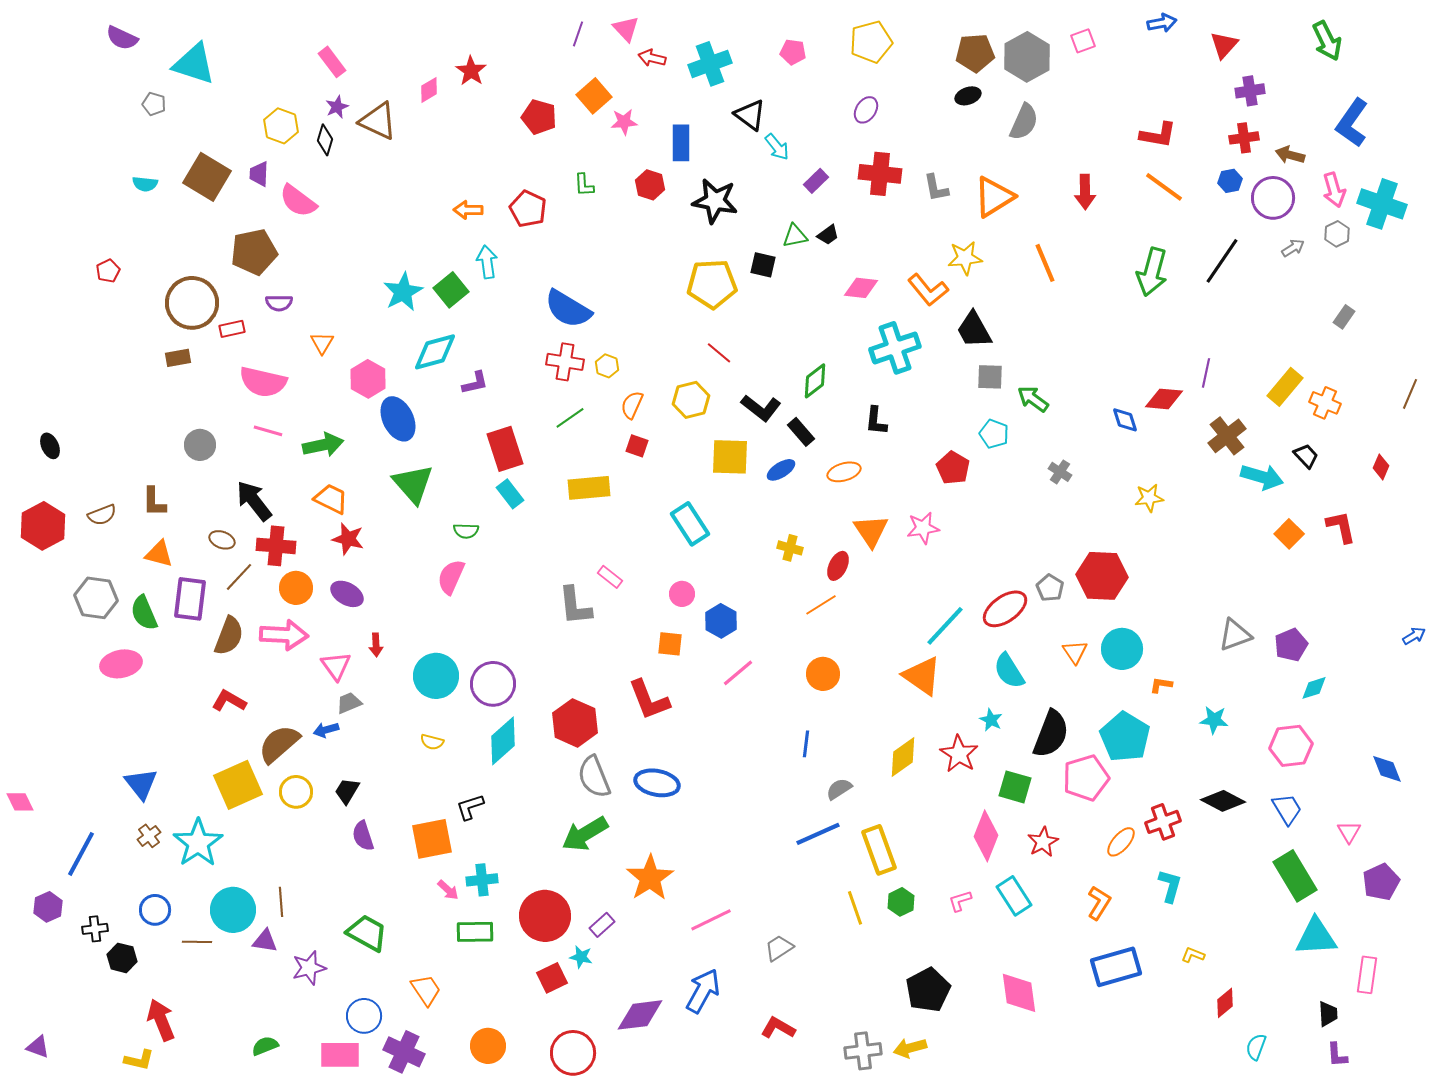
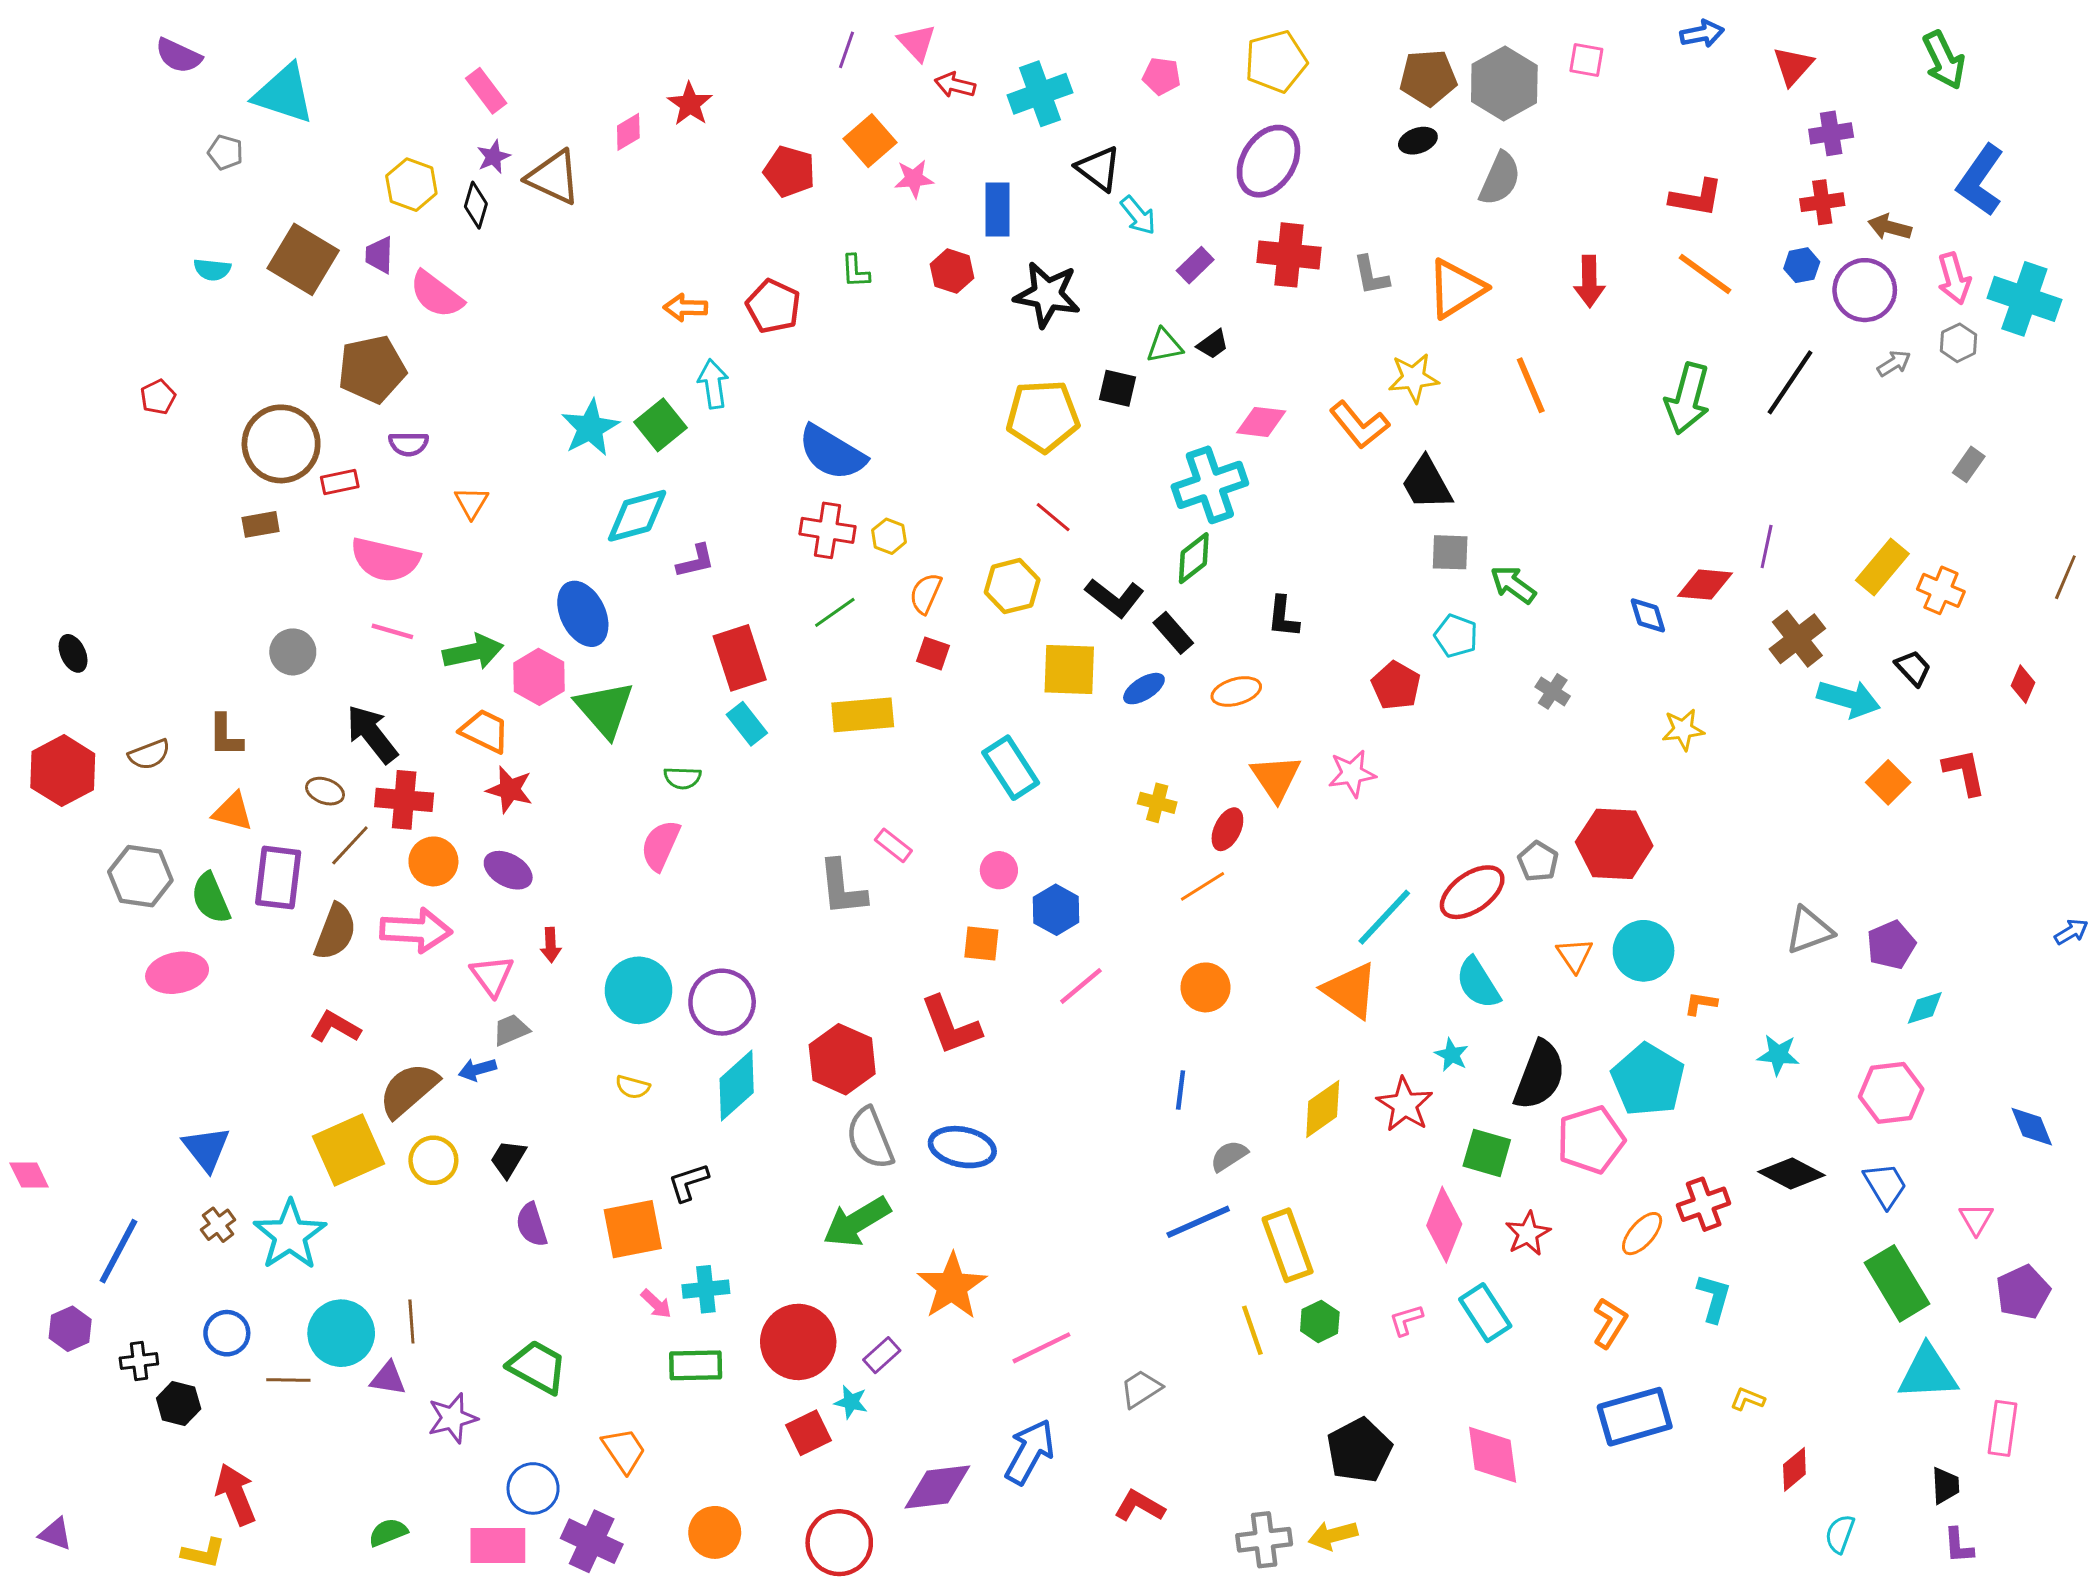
pink square: (1083, 41) -> (1586, 60), turned 30
purple ellipse: (866, 110) -> (1268, 161), size x1.8
cyan cross: (895, 348) -> (1210, 485), moved
pink hexagon: (368, 379) -> (539, 677), moved

